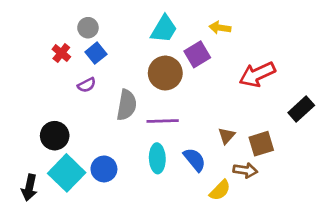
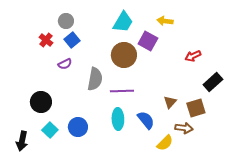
purple square: (197, 54) -> (148, 41), turned -30
red arrow: (257, 74) -> (193, 56), size x0.6
black rectangle: (301, 109) -> (213, 82), moved
cyan square: (67, 173) -> (50, 130), size x0.6

